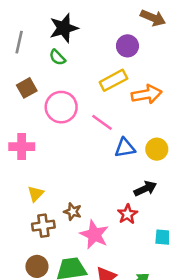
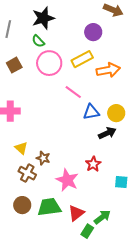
pink circle: (61, 107) -> (49, 63), moved
black arrow: (145, 189) -> (107, 133), moved
yellow triangle: (36, 194) -> (21, 148), turned -32
brown star: (73, 212) -> (43, 158), moved
brown cross: (43, 226) -> (27, 173), turned 36

